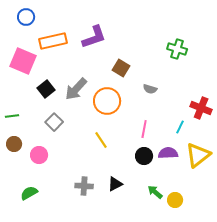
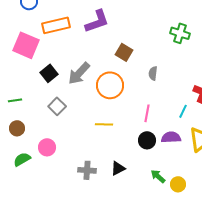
gray semicircle: (150, 89) -> (153, 73), turned 80
yellow line: (101, 140) -> (104, 124), turned -54
pink circle: (39, 155) -> (47, 147), moved
green semicircle: (29, 193) -> (22, 159), moved

